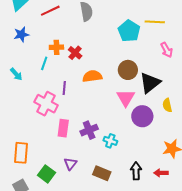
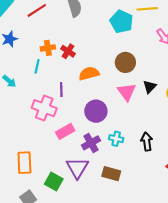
black triangle: (150, 83) -> (150, 87), moved, size x0.6
purple circle: (142, 116) -> (96, 111), moved
pink rectangle: (63, 128) -> (65, 131), turned 60
purple cross: (89, 130) -> (91, 143), moved
purple triangle: (70, 164) -> (77, 168), size x1.6
black arrow: (136, 171) -> (147, 142), moved

